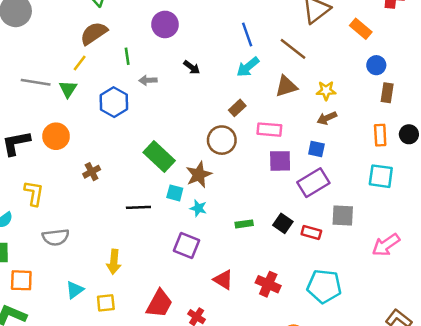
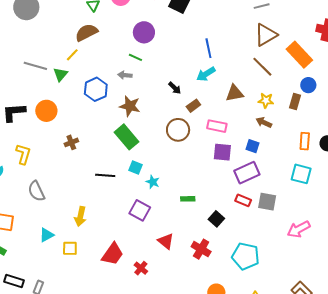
orange rectangle: (361, 29) -> (299, 55), size x1.5
brown line: (293, 49) -> (262, 67), moved
green line: (127, 56) -> (135, 57), moved, turned -64
black arrow: (192, 67) -> (175, 88), moved
brown rectangle: (387, 93) -> (295, 101), moved
brown arrow: (327, 118) -> (264, 122), turned 42
brown star: (199, 175) -> (130, 106), moved, turned 30
black square: (283, 223) -> (216, 219), moved
red rectangle: (311, 232) -> (243, 200), moved
gray semicircle: (56, 237) -> (36, 191), turned 65

